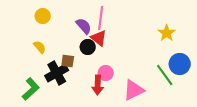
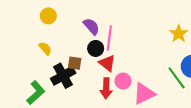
pink line: (101, 18) -> (109, 38), moved
red triangle: (99, 38) -> (107, 63), moved
pink circle: (106, 73) -> (123, 81), moved

